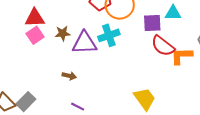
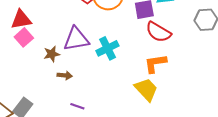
brown star: (63, 33) -> (52, 54), moved
cyan cross: (109, 35) -> (107, 48), moved
orange L-shape: (182, 56) -> (155, 63), moved

